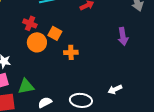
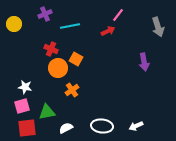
orange cross: (71, 52) -> (72, 90), moved, turned -32
white arrow: (115, 89) -> (136, 126), moved

